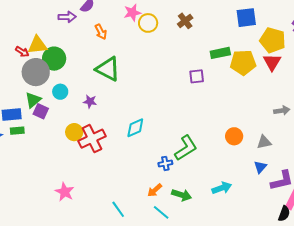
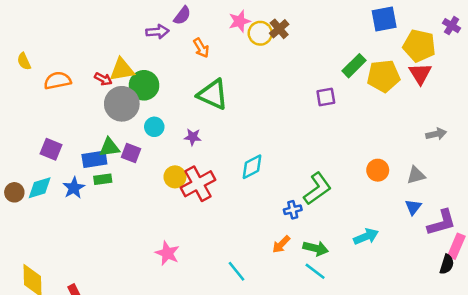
brown cross: (185, 21) -> (279, 29), moved
green rectangle: (220, 53) -> (354, 66), turned -30
green triangle: (33, 100) -> (109, 147), moved, turned 36
cyan line: (161, 212) -> (315, 271), moved

